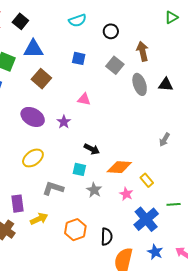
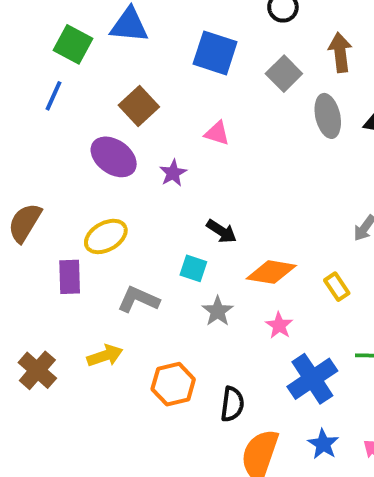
blue square: (79, 58) -> (215, 53), size x1.6
brown square: (41, 79) -> (139, 106), moved
yellow rectangle: (147, 180) -> (337, 287), moved
purple rectangle: (17, 204) -> (70, 277), moved

